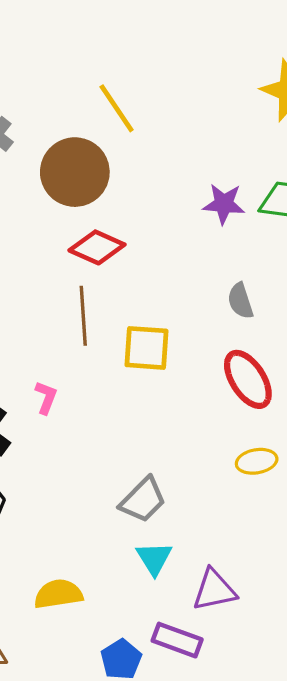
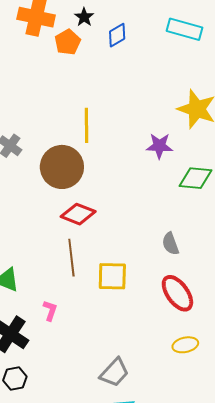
yellow line: (117, 108) -> (87, 125), turned 36
purple star: (224, 204) -> (159, 146), moved

